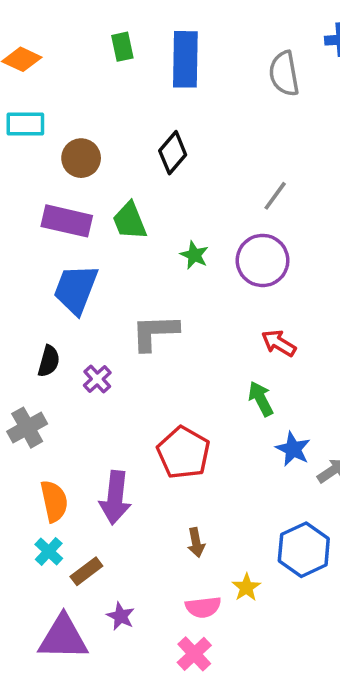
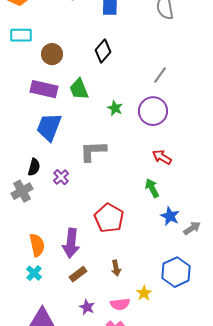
gray cross: (27, 428) -> (22, 191), moved
brown rectangle: (86, 571) -> (78, 274), moved
purple star: (121, 616) -> (87, 307), moved

